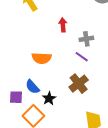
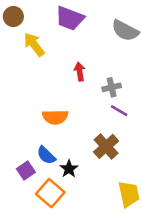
purple line: (82, 57) -> (119, 111), moved
purple square: (16, 97) -> (26, 170), turned -32

